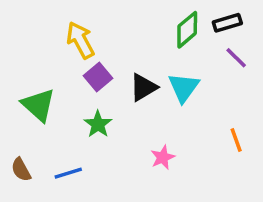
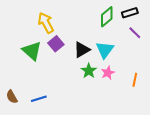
green triangle: (38, 105) -> (32, 51), moved
green star: (98, 124) -> (89, 71), moved
orange line: (236, 140) -> (135, 80), turned 32
pink star: (163, 157) -> (108, 73), moved

